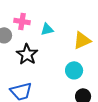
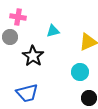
pink cross: (22, 21) -> (18, 17), moved

